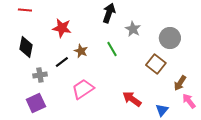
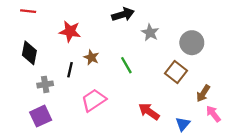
black arrow: (109, 13) -> (123, 14), turned 54
green line: (112, 49) -> (126, 65), moved
black line: (62, 62) -> (70, 70), turned -40

